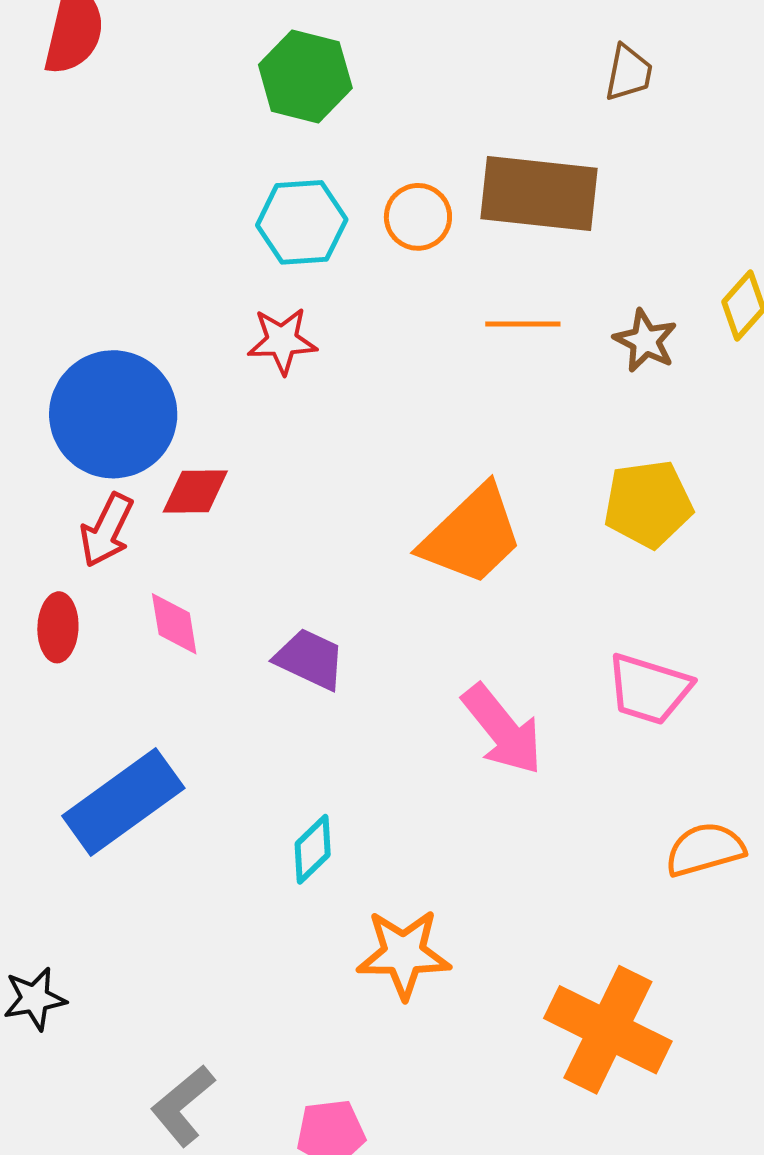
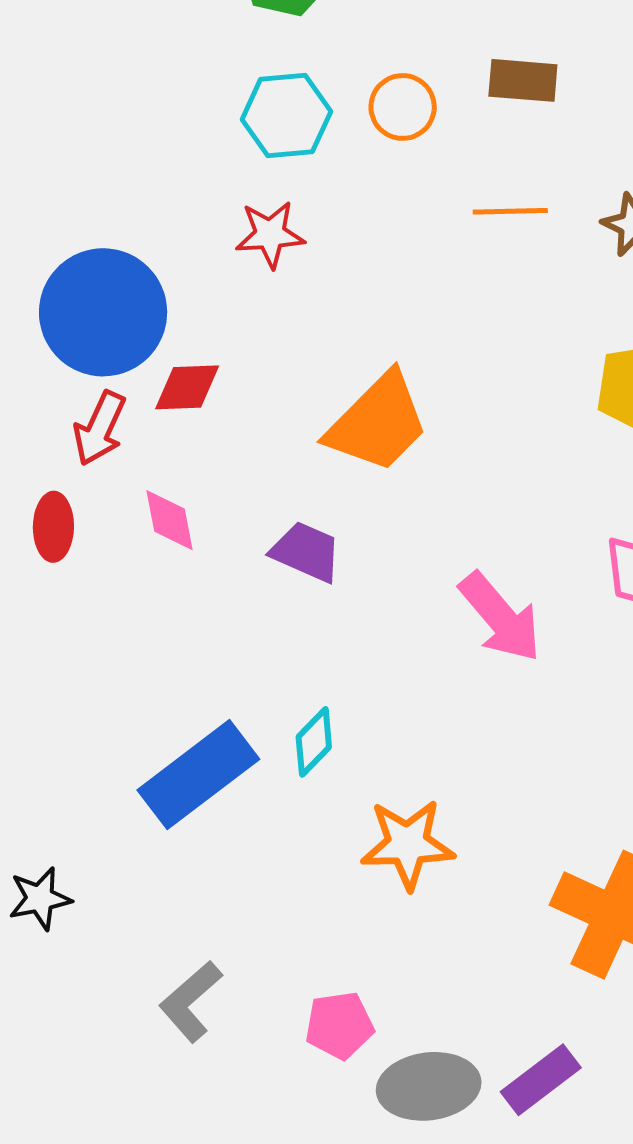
brown rectangle: (539, 194) -> (523, 80), size x0.6
orange trapezoid: (472, 535) -> (378, 423), moved
blue rectangle: (123, 802) -> (198, 775), moved

